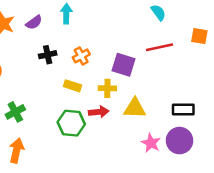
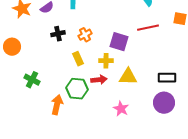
yellow rectangle: (73, 86) -> (78, 59), turned 48
green cross: (15, 112) -> (32, 80), turned -35
pink star: (151, 143) -> (121, 109), moved
orange arrow: (17, 150) -> (57, 105), moved

